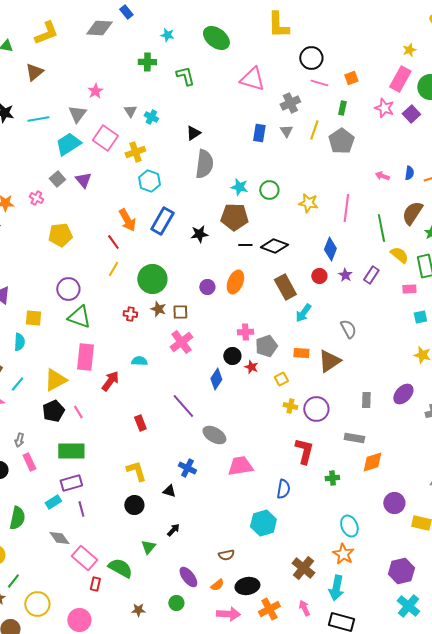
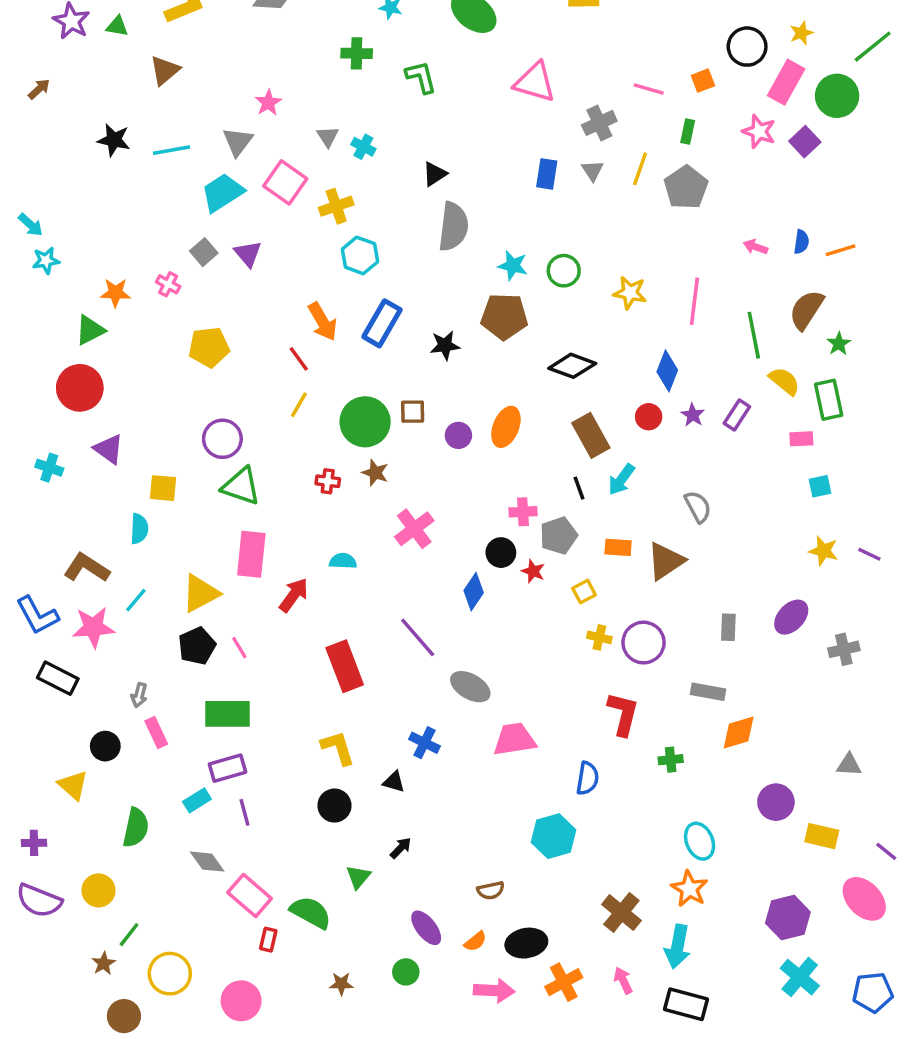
black circle: (311, 58) -> (747, 47), moved
black line: (245, 245) -> (579, 488), moved, turned 72
brown square: (180, 312) -> (413, 412), moved
red rectangle: (140, 423) -> (345, 666), size x1.8

